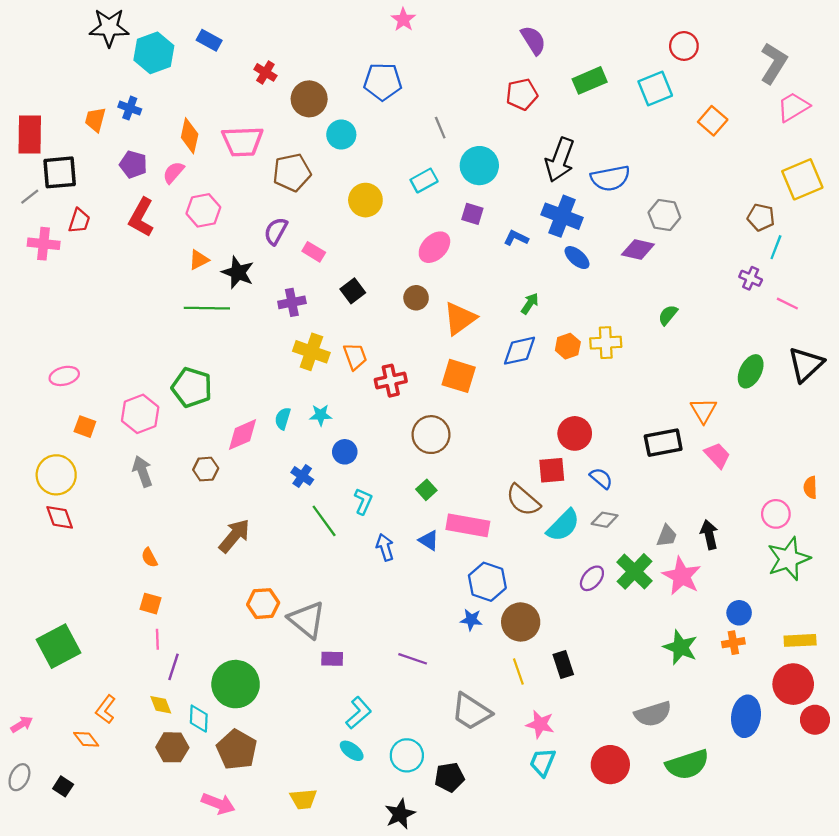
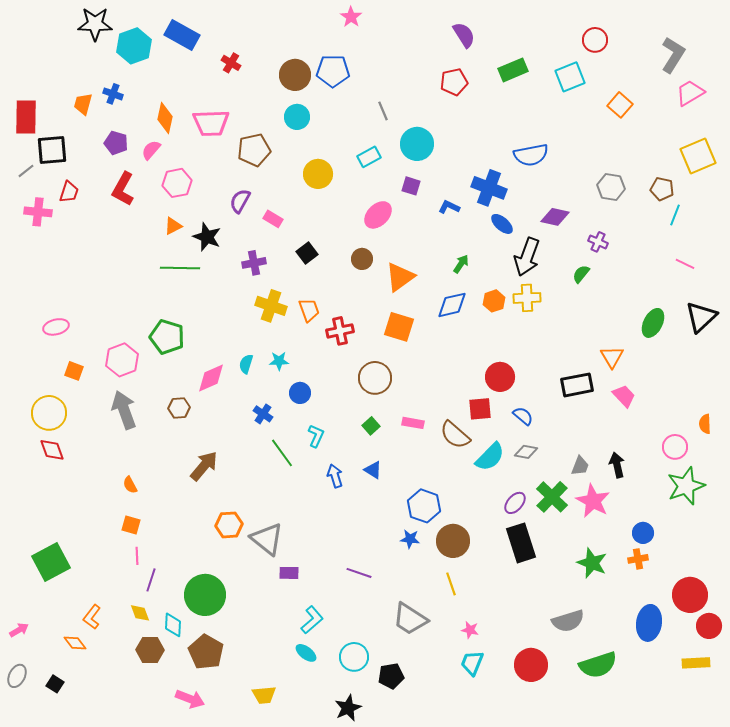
blue rectangle: (209, 40) -> (182, 35), size x1.6
brown circle: (309, 99) -> (295, 75), moved
black arrow: (560, 160) -> (527, 257), moved
gray hexagon: (664, 215) -> (611, 187), moved
purple cross: (751, 278) -> (598, 242), moved
gray arrow: (142, 471) -> (124, 410), size x1.4
pink rectangle: (468, 525) -> (413, 423), moved, size x0.6
yellow rectangle: (800, 640) -> (696, 663), moved
black rectangle: (563, 665) -> (521, 543), moved, size x1.6
pink star: (540, 724) -> (470, 630), size x0.7

